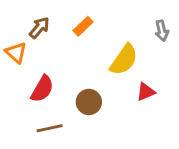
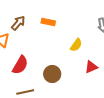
orange rectangle: (83, 26) -> (48, 22), turned 56
yellow semicircle: (124, 60) -> (76, 45), size x0.6

